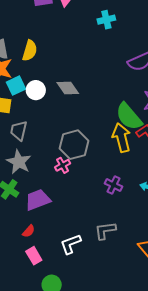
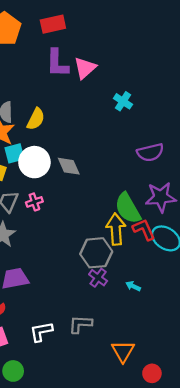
cyan cross: (106, 20) -> (123, 101), turned 36
white circle: (36, 90) -> (34, 162), size x1.5
gray hexagon: (74, 145) -> (96, 253), moved
pink cross: (63, 165) -> (34, 202), moved

